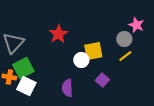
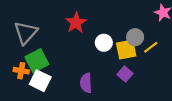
gray circle: (124, 39) -> (135, 37), moved
yellow square: (93, 51) -> (126, 49), moved
white circle: (81, 60) -> (104, 43), moved

